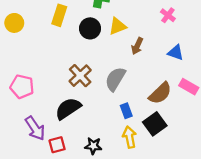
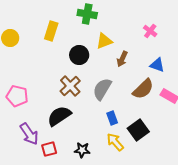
black circle: (90, 28) -> (79, 55), moved
brown semicircle: (160, 93) -> (143, 89), moved
yellow arrow: (130, 137) -> (115, 142), turned -30

